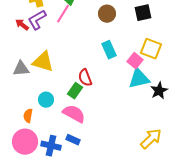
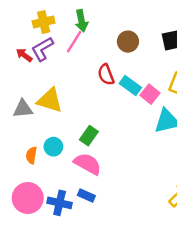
cyan rectangle: (109, 50) -> (130, 86), turned -30
pink square: (135, 61) -> (150, 94), moved
red semicircle: (85, 78) -> (106, 75), moved
orange semicircle: (28, 116) -> (31, 155), moved

